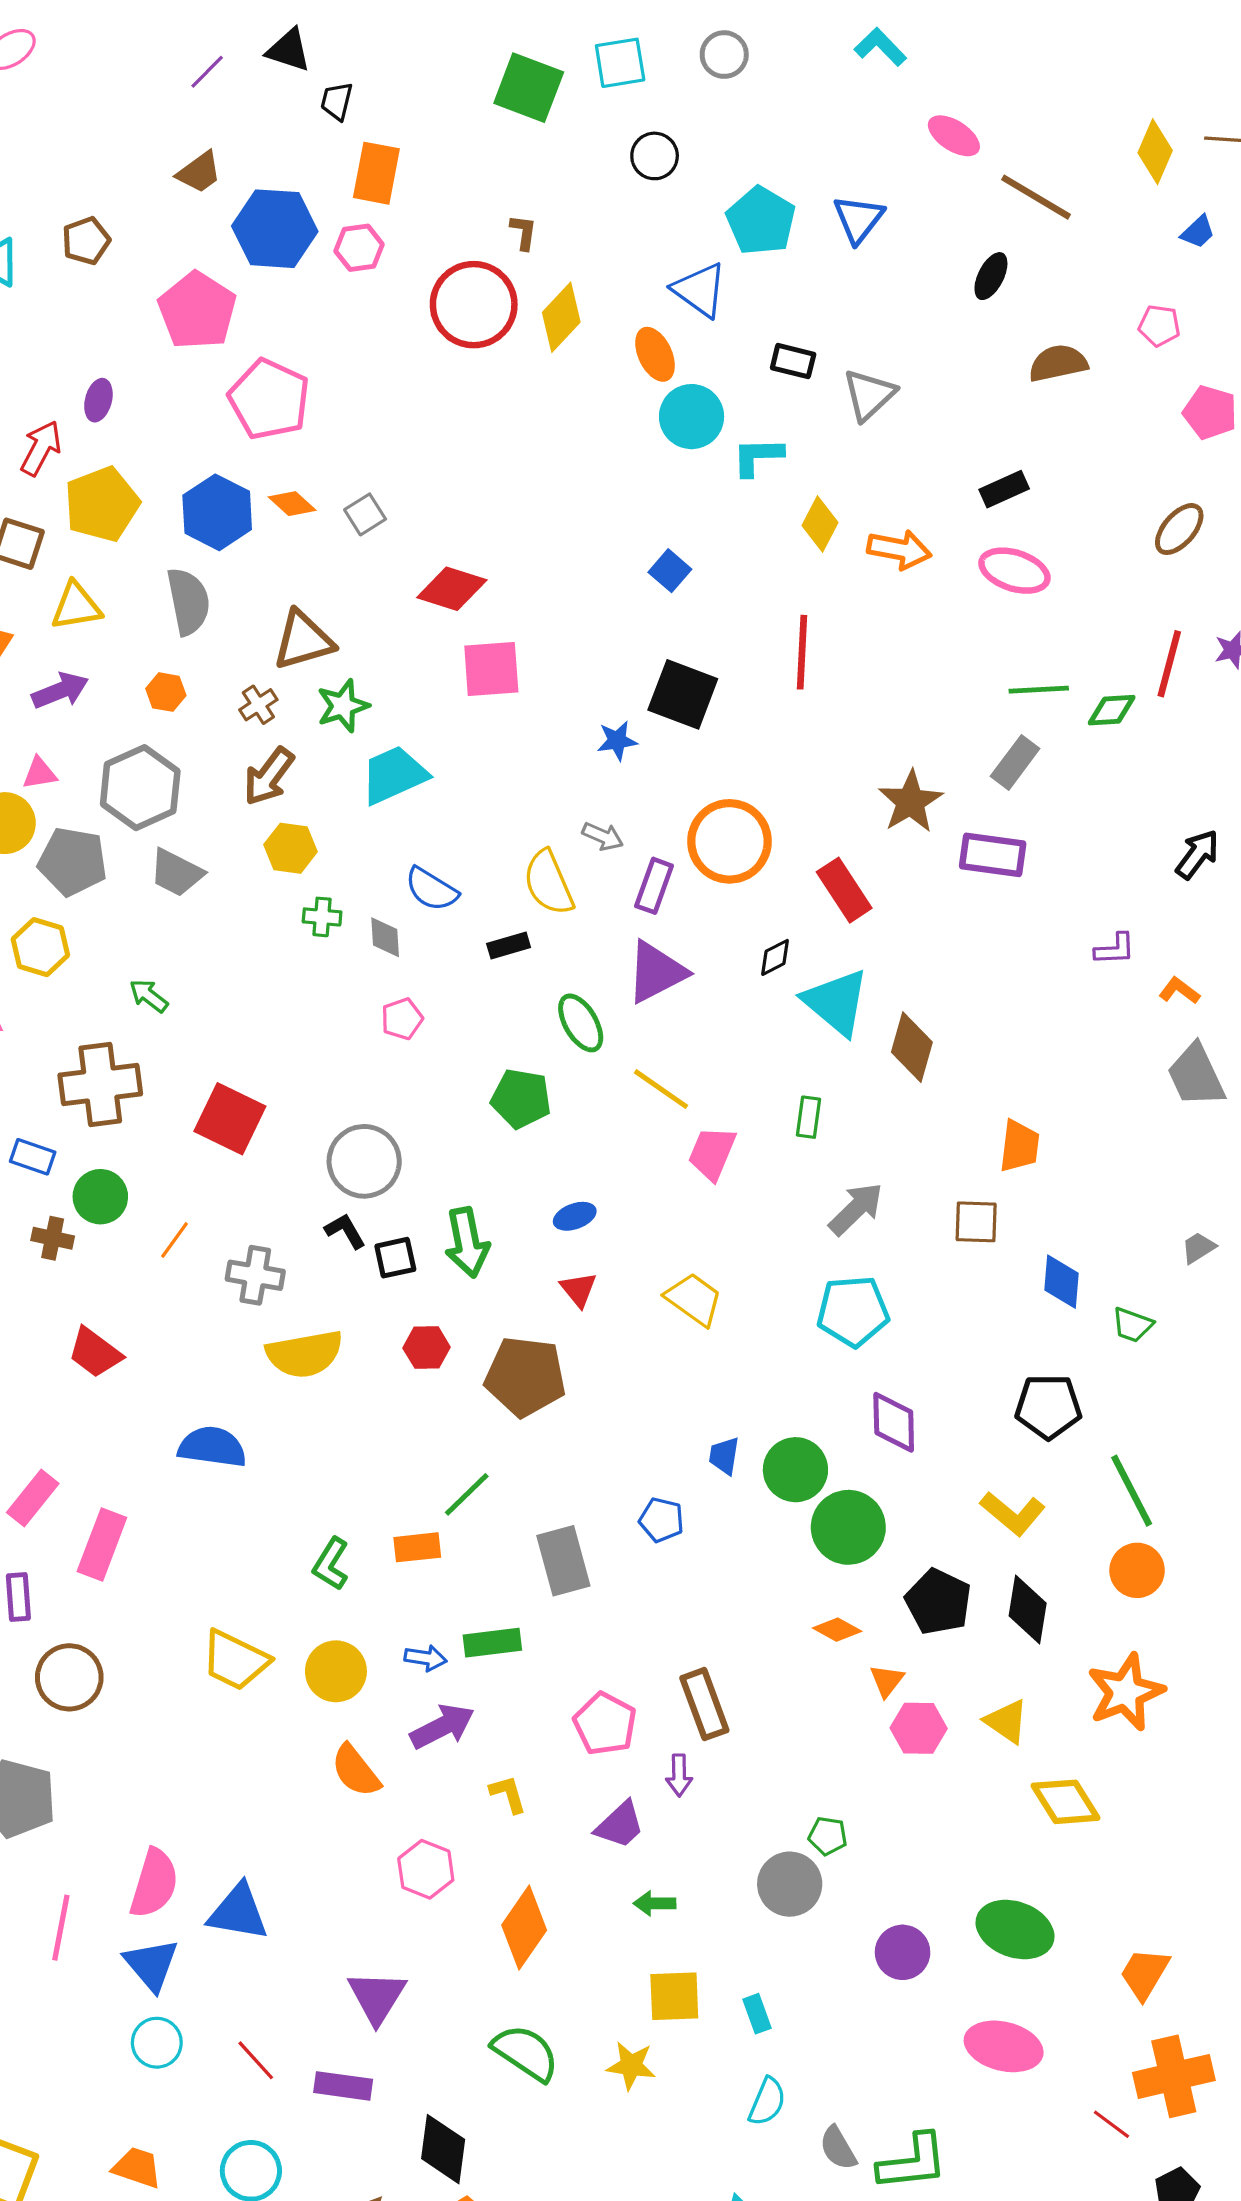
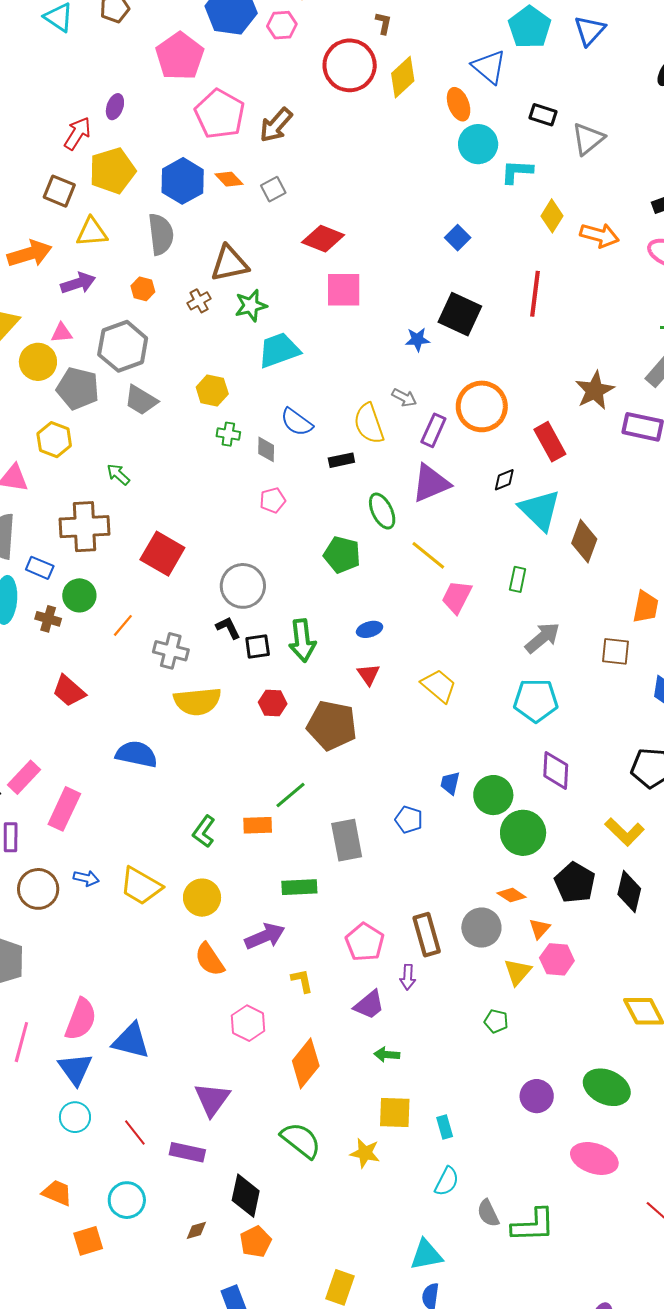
brown arrow: (269, 776) -> (276, 125), moved
blue arrow: (425, 1658) -> (86, 878), moved
yellow triangle: (1007, 1721) -> (518, 972), moved, turned 32
gray circle: (790, 1884) -> (481, 928), moved

